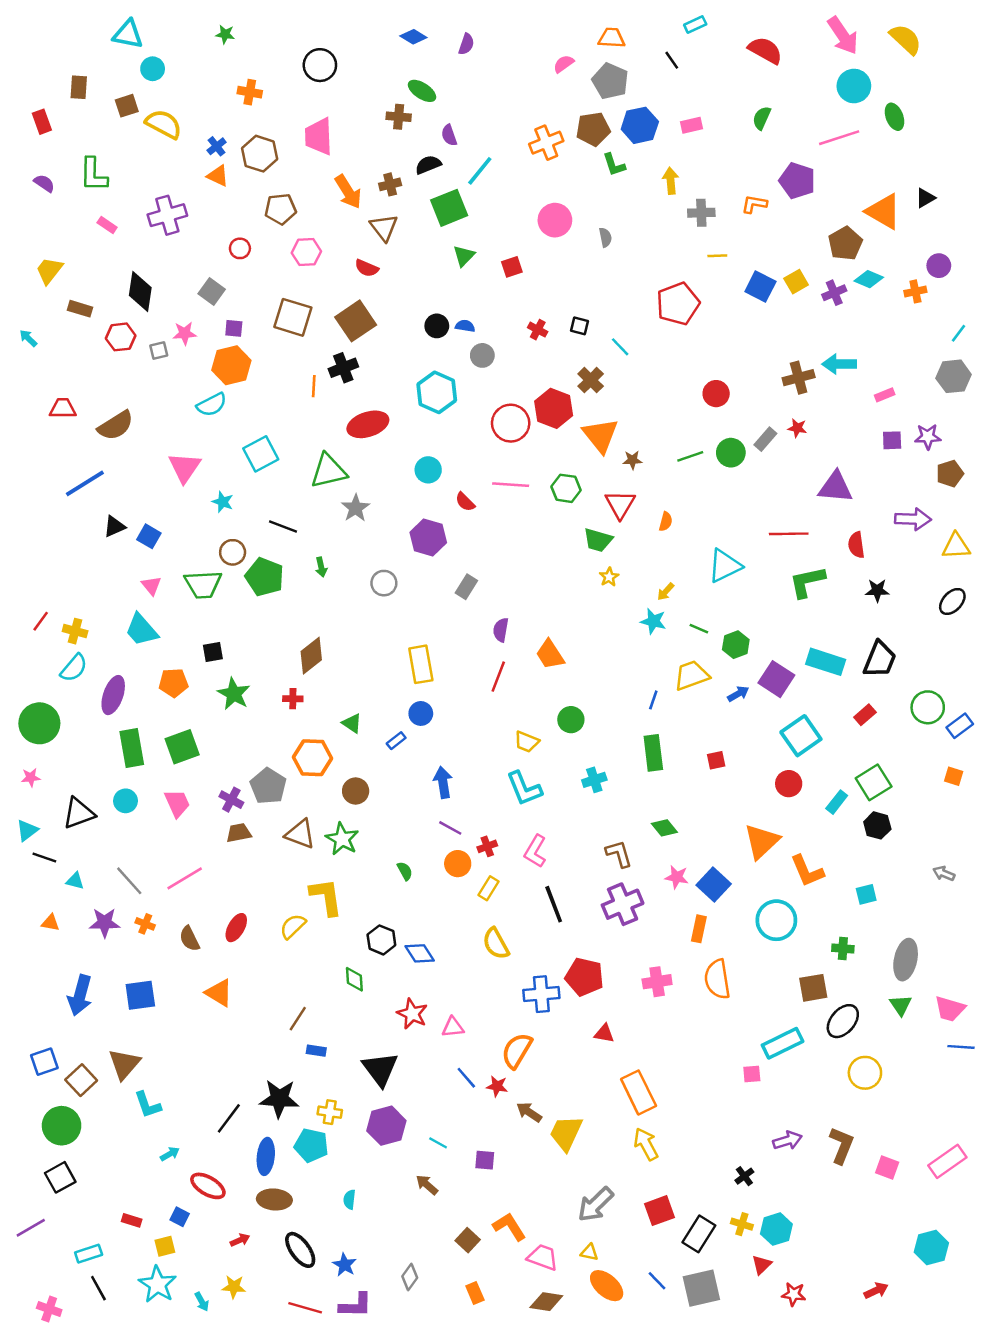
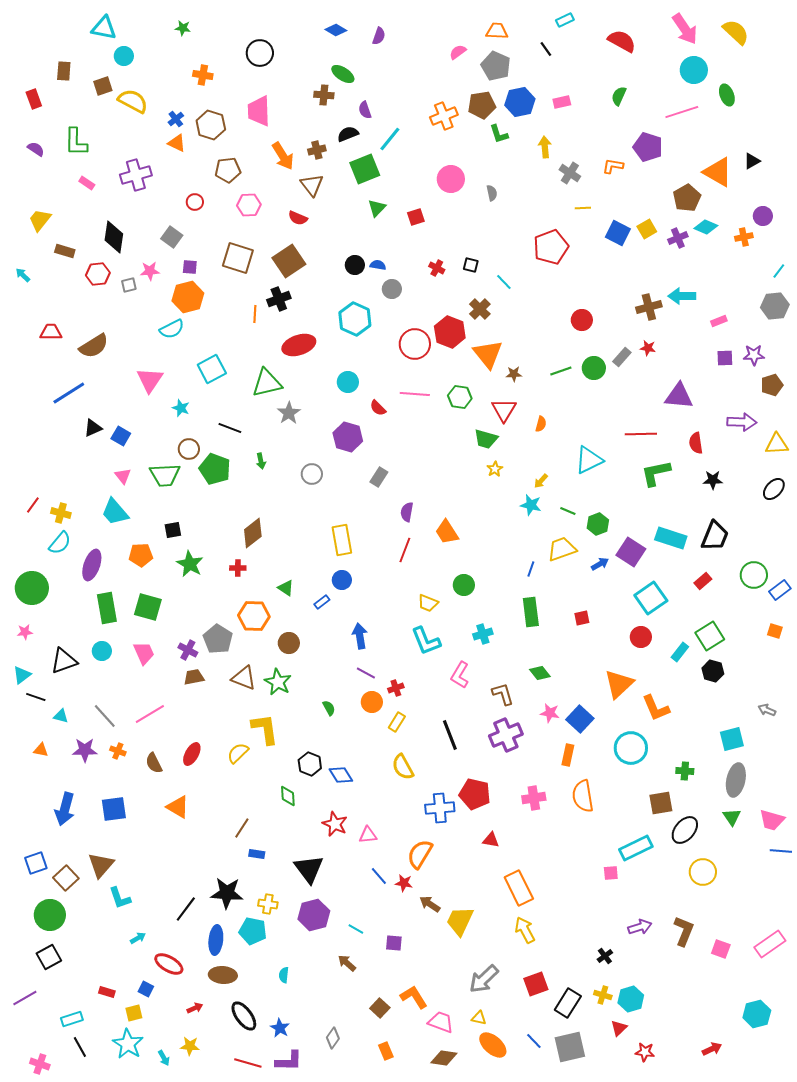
gray cross: (701, 213) -> (570, 173), turned 35
green square: (182, 747) -> (148, 607), turned 36
pink L-shape: (535, 851) -> (460, 675), moved
cyan square: (866, 894) -> (732, 739), moved, size x1.4

